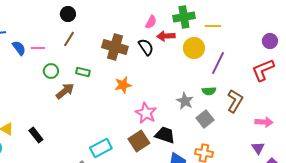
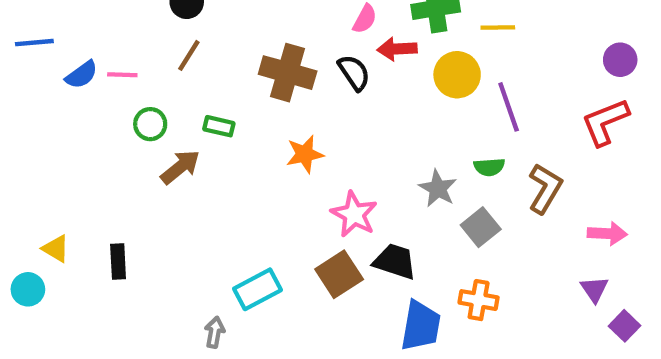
blue semicircle: (19, 48) -> (82, 75), turned 91
purple line: (218, 63) -> (509, 107), turned -45
black rectangle: (36, 135) -> (118, 261), turned 35

